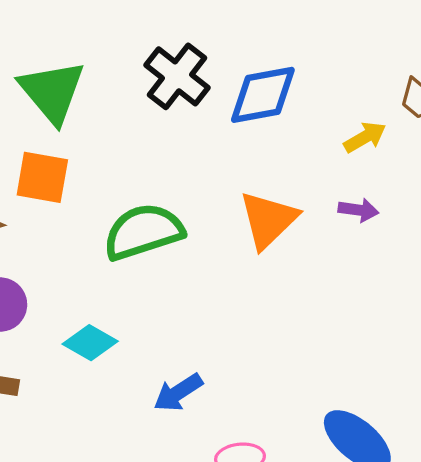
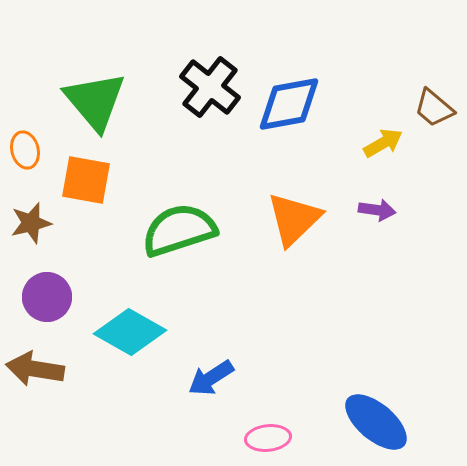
cyan diamond: (90, 343) -> (130, 332), size x1.4

